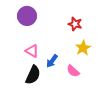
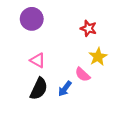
blue arrow: (52, 61) -> (65, 89), moved
pink semicircle: (73, 71) -> (83, 74), moved

